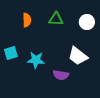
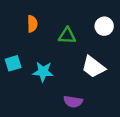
green triangle: (56, 19) -> (67, 36), moved
purple semicircle: (61, 75) -> (73, 102), moved

